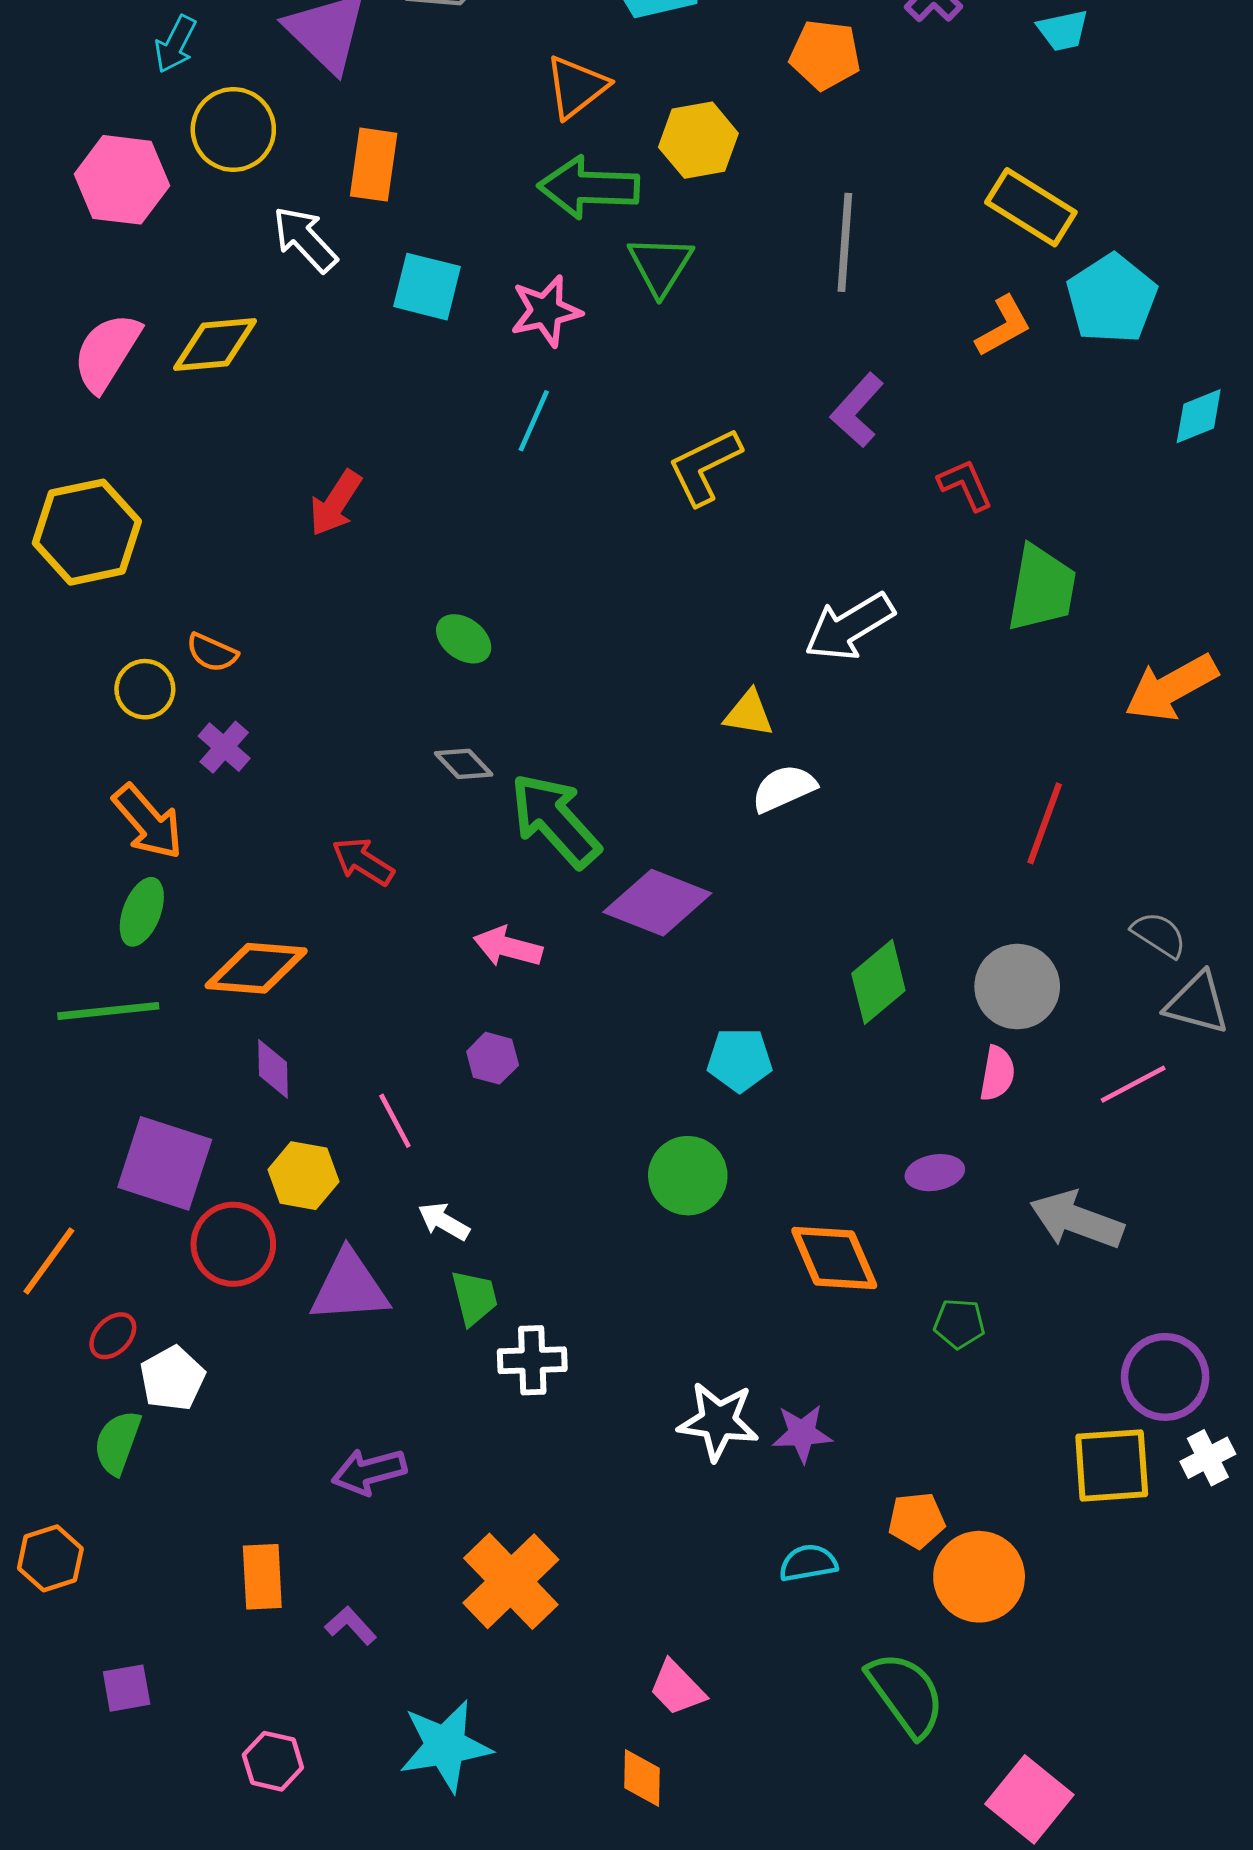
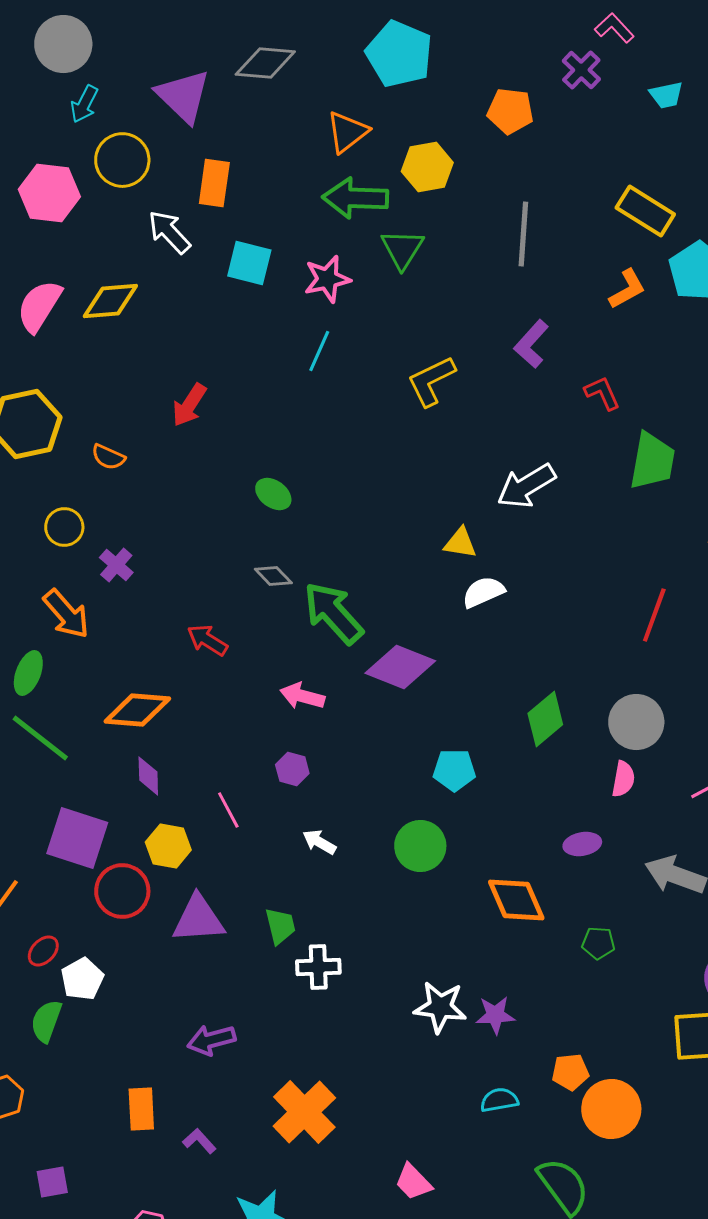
orange semicircle: (212, 653) -> (108, 457), moved
green ellipse: (142, 912) -> (28, 673), moved
green line: (108, 1011) -> (40, 738), turned 44
white arrow: (444, 1221) -> (319, 842), moved

